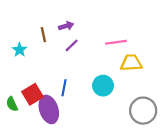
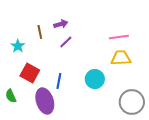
pink line: (116, 42) -> (119, 37), moved
red square: (33, 94) -> (30, 73), moved, turned -30

